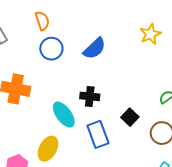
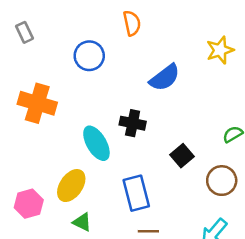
orange semicircle: (42, 21) -> (132, 23), moved
blue semicircle: (94, 48) -> (165, 78), moved
blue rectangle: (98, 134) -> (136, 193), moved

